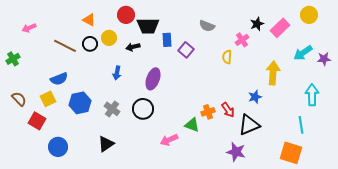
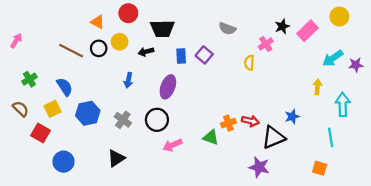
red circle: (126, 15) -> (128, 13), moved
pink arrow: (29, 28) -> (16, 41), moved, turned 144
blue rectangle: (167, 40) -> (181, 56), moved
green cross: (13, 59) -> (29, 79), moved
yellow arrow: (273, 73) -> (317, 87), moved, size x0.6
blue semicircle: (59, 79) -> (65, 87), turned -102
blue star: (255, 97) -> (292, 117), moved
red arrow: (228, 110) -> (250, 121), turned -42
pink arrow: (169, 140) -> (172, 145), moved
orange square: (291, 153) -> (320, 168), size x0.6

